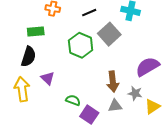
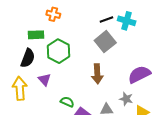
black line: (89, 13) -> (106, 19), moved
green hexagon: (81, 45) -> (59, 51), moved
brown arrow: (113, 82) -> (97, 74), moved

